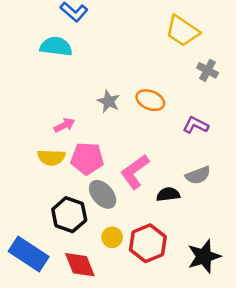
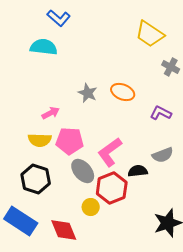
black hexagon: (69, 215) -> (36, 179), moved
red hexagon: (148, 243) -> (112, 188), moved

